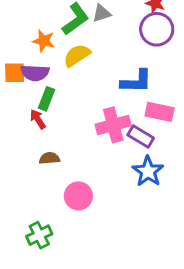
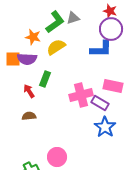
blue L-shape: (136, 81) -> (101, 49), moved
green rectangle: (46, 99) -> (45, 79), moved
brown semicircle: (49, 158) -> (29, 116), moved
pink circle: (78, 196) -> (57, 157), moved

